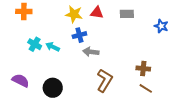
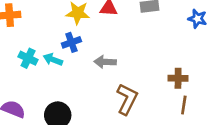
blue cross: (79, 35) -> (71, 42), moved
brown line: (146, 88) -> (184, 105), turned 72

